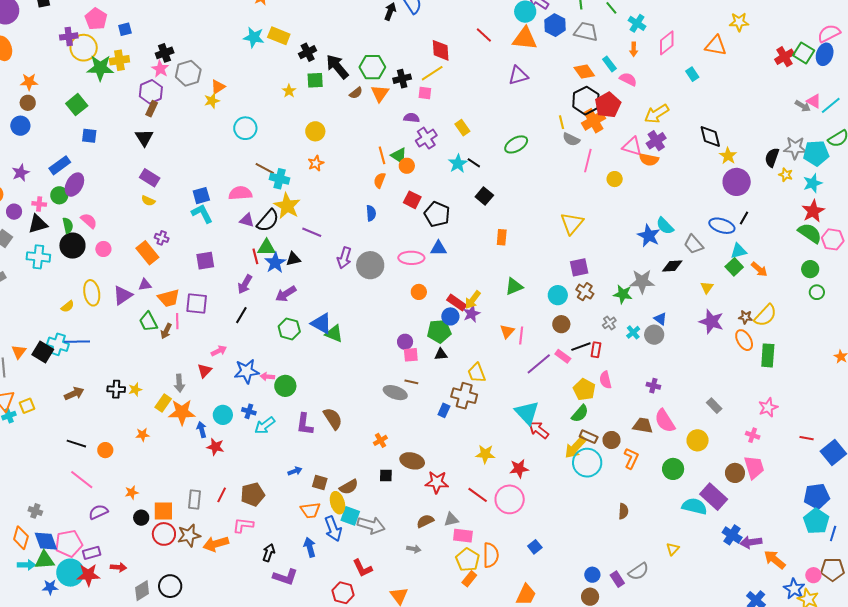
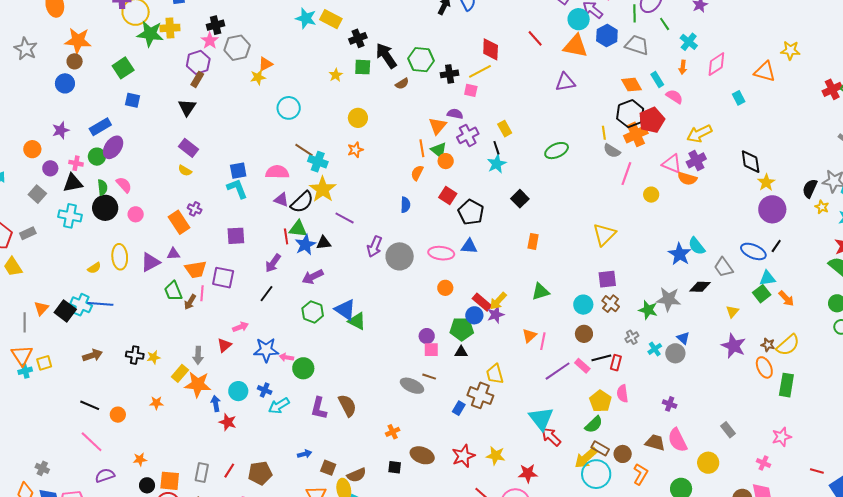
orange star: (29, 82) -> (78, 41), size x1.5
orange triangle: (380, 93) -> (438, 126), moved
black line: (474, 163) -> (496, 148), moved, turned 32
red star: (437, 482) -> (463, 456), moved, turned -30

